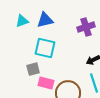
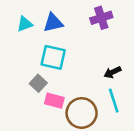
purple cross: (86, 27) -> (101, 18), moved
gray square: (33, 69) -> (38, 83), turned -32

